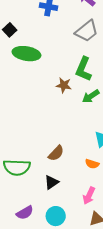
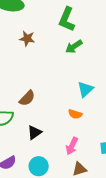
brown star: (64, 85) -> (27, 39), moved
brown semicircle: (56, 153) -> (27, 98), moved

